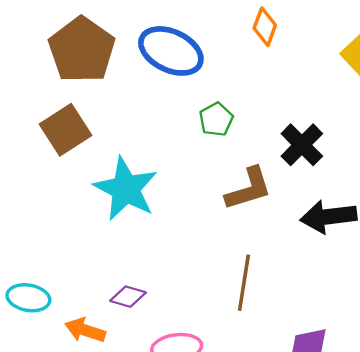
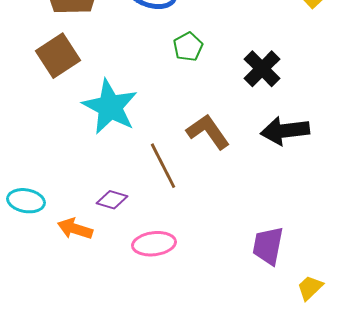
brown L-shape: (249, 189) -> (208, 132), moved, turned -108
brown line: (244, 283) -> (163, 166), moved, turned -36

